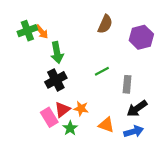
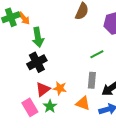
green line: (102, 71) -> (97, 54), moved
gray rectangle: (127, 84) -> (92, 80), moved
pink rectangle: (49, 117) -> (30, 107), moved

